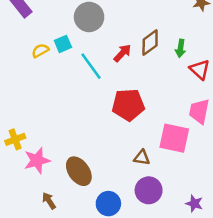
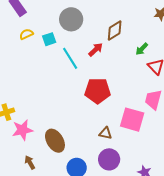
brown diamond: (150, 43) -> (115, 31), moved
green arrow: (180, 48) -> (142, 49), turned 32
yellow semicircle: (40, 51) -> (26, 34), moved

